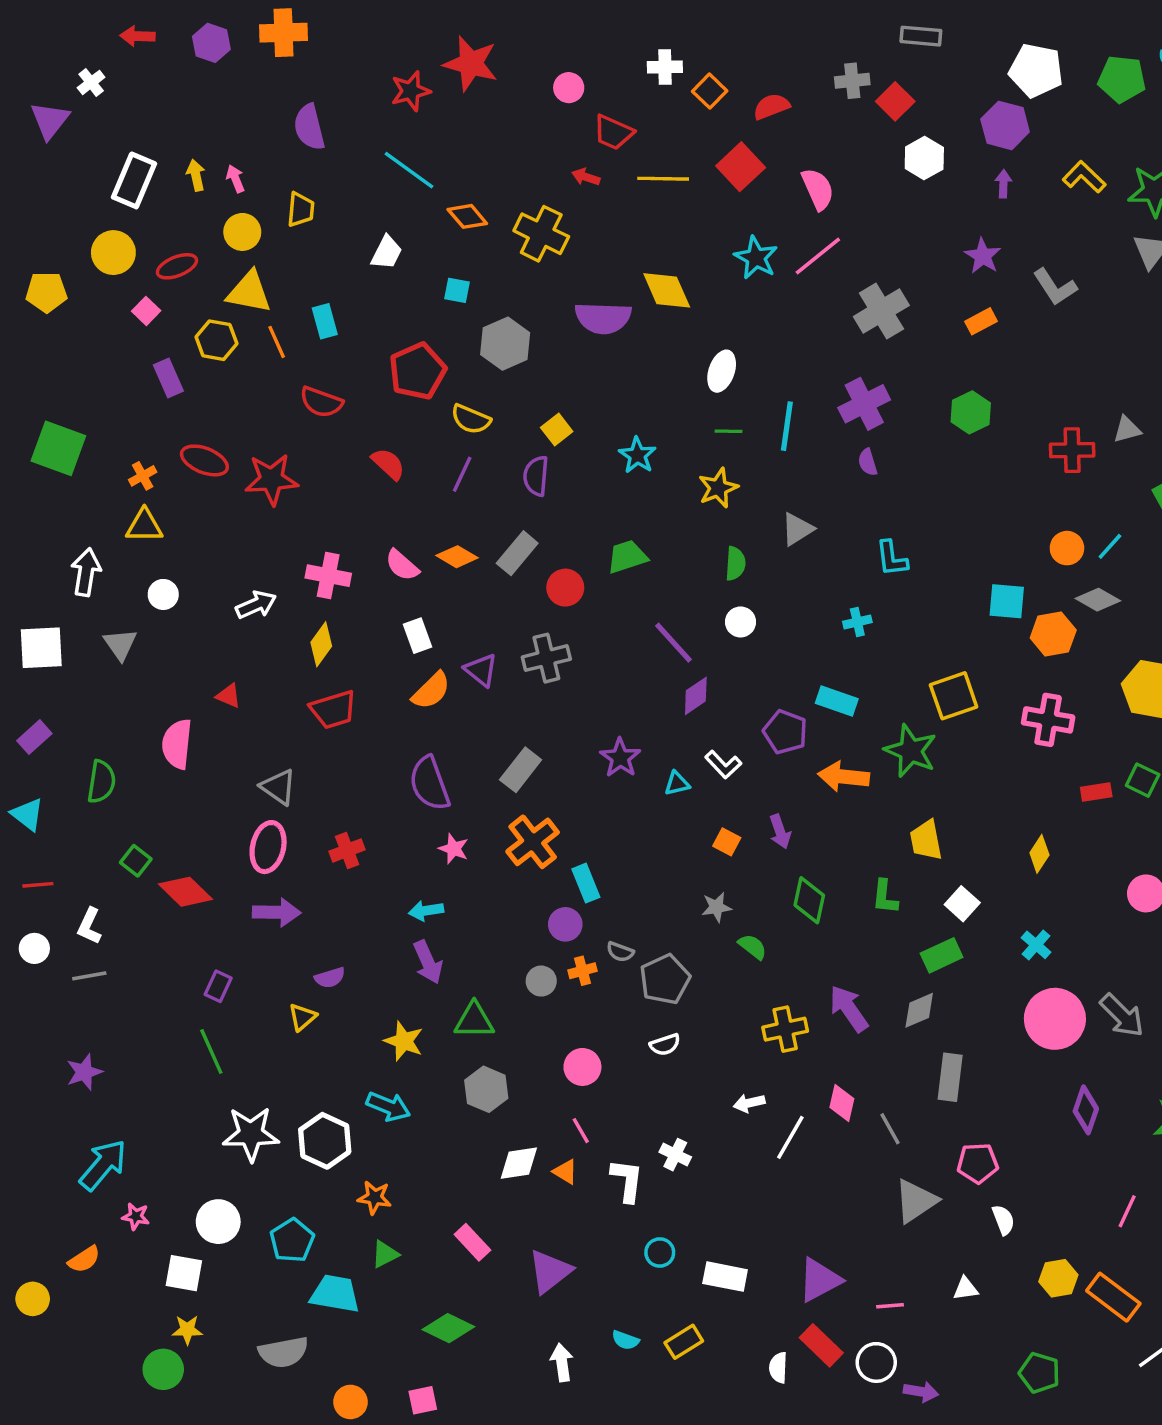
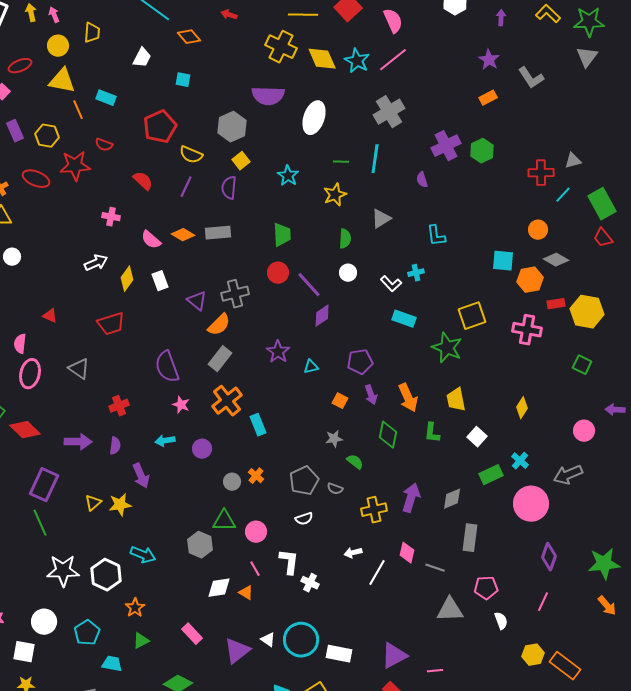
red arrow: (586, 177) -> (229, 15), moved
yellow cross: (541, 234) -> (281, 47), moved
yellow diamond: (667, 290) -> (322, 59), moved
gray cross: (881, 311) -> (389, 112), moved
cyan rectangle: (325, 321) -> (106, 98), turned -54
yellow hexagon: (216, 340) -> (47, 136), moved
gray hexagon: (505, 344) -> (232, 127), moved
white ellipse: (722, 371) -> (314, 118), moved, size x1.4
red semicircle: (321, 402) -> (104, 145), size x0.7
purple cross: (864, 404) -> (446, 146), moved
red star: (271, 479) -> (75, 166), moved
cyan line: (1110, 546) -> (563, 195), moved
gray rectangle: (517, 553) -> (218, 233), turned 45
green trapezoid: (627, 557) -> (282, 235), turned 105
pink cross: (328, 576) -> (111, 217), moved, size x0.7
red circle: (565, 588) -> (278, 273), moved
white arrow: (256, 605) -> (96, 263), moved
yellow diamond: (321, 644) -> (127, 279), moved
orange semicircle: (431, 691) -> (219, 325), moved
purple pentagon: (785, 732) -> (360, 362), moved, turned -30
pink semicircle: (177, 744) -> (20, 344), size x0.7
white L-shape: (723, 765) -> (391, 284), moved
orange arrow: (844, 777) -> (408, 398), moved, turned -120
red rectangle: (1096, 792) -> (556, 304), moved
pink ellipse: (268, 847) -> (30, 374), moved
purple circle: (565, 924) -> (202, 449), moved
gray semicircle: (620, 952) -> (335, 489), moved
green rectangle: (942, 955) -> (491, 475), moved
purple arrow: (428, 962) -> (141, 476), moved
orange cross: (582, 971) -> (256, 476), turned -35
purple semicircle: (330, 978) -> (115, 446), moved, turned -66
purple rectangle: (218, 986) -> (44, 485), size x1.8
purple arrow: (849, 1009) -> (411, 498), turned 52
gray arrow: (1122, 1015) -> (568, 475), moved, turned 112
green triangle: (474, 1021) -> (224, 521), moved
yellow star: (404, 1041) -> (120, 505), moved, turned -30
gray line: (890, 1129) -> (435, 568), turned -42
white L-shape: (627, 1180) -> (289, 562), moved
orange star: (375, 1198) -> (135, 608), turned 30
gray triangle: (916, 1201) -> (450, 610), turned 32
pink line: (1127, 1211) -> (543, 602), moved
cyan circle: (660, 1252) -> (301, 640), size x2.0
white triangle: (966, 1289) -> (268, 640), moved, turned 42
cyan trapezoid: (335, 1294) -> (112, 664), size x0.7

